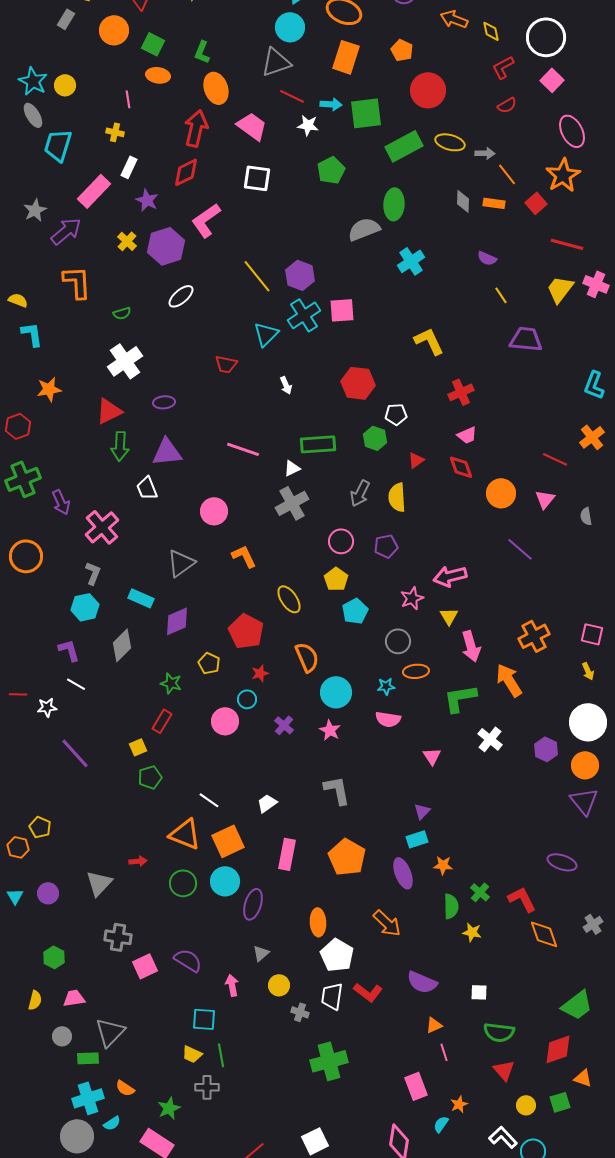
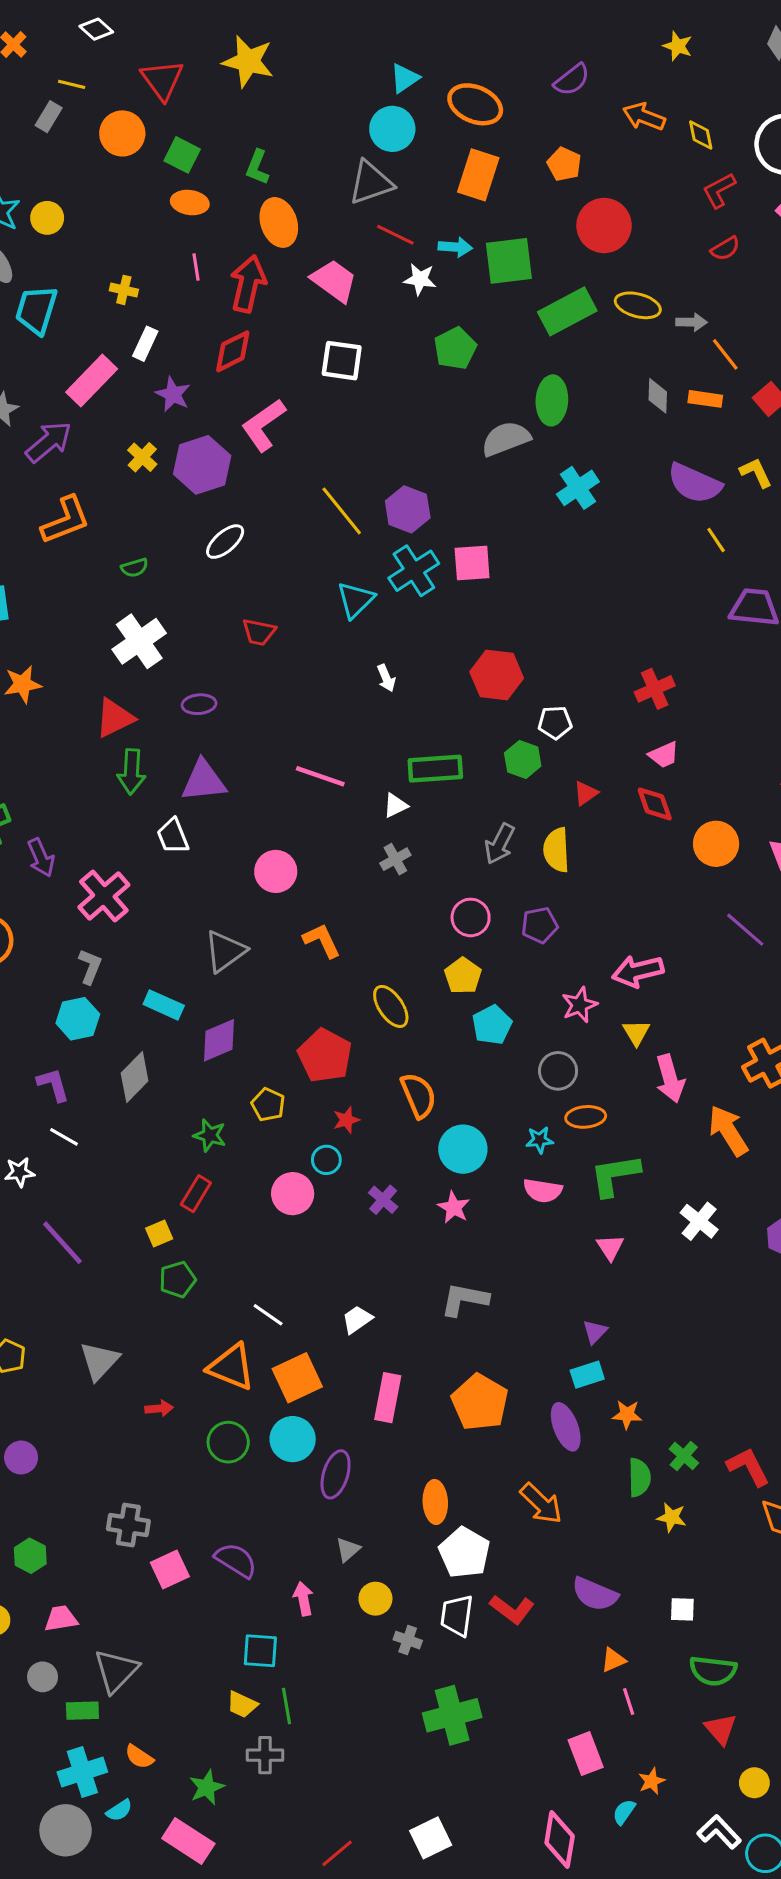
pink line: (128, 99) -> (196, 267), moved
purple semicircle: (487, 258) -> (695, 483), size x1.8
orange L-shape: (77, 282) -> (66, 520), turned 72
yellow L-shape: (429, 341) -> (756, 473), moved, size x0.7
red trapezoid: (226, 364) -> (259, 632), moved
gray cross: (292, 503) -> (395, 859), size x0.6
green L-shape: (460, 698) -> (615, 1175), moved
gray L-shape: (337, 790) -> (464, 1299), turned -68
gray triangle: (99, 883) -> (99, 1361), moved

